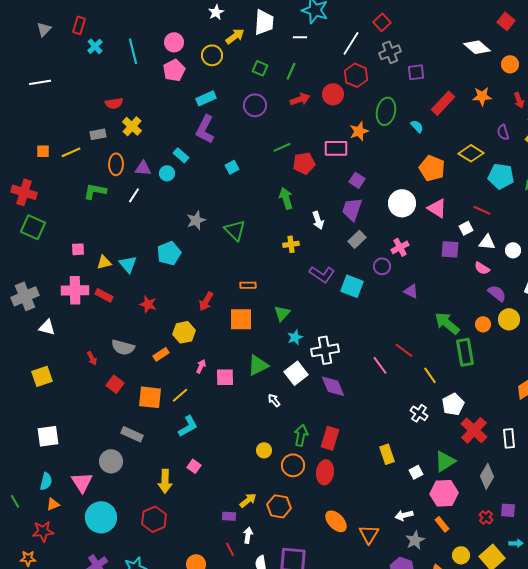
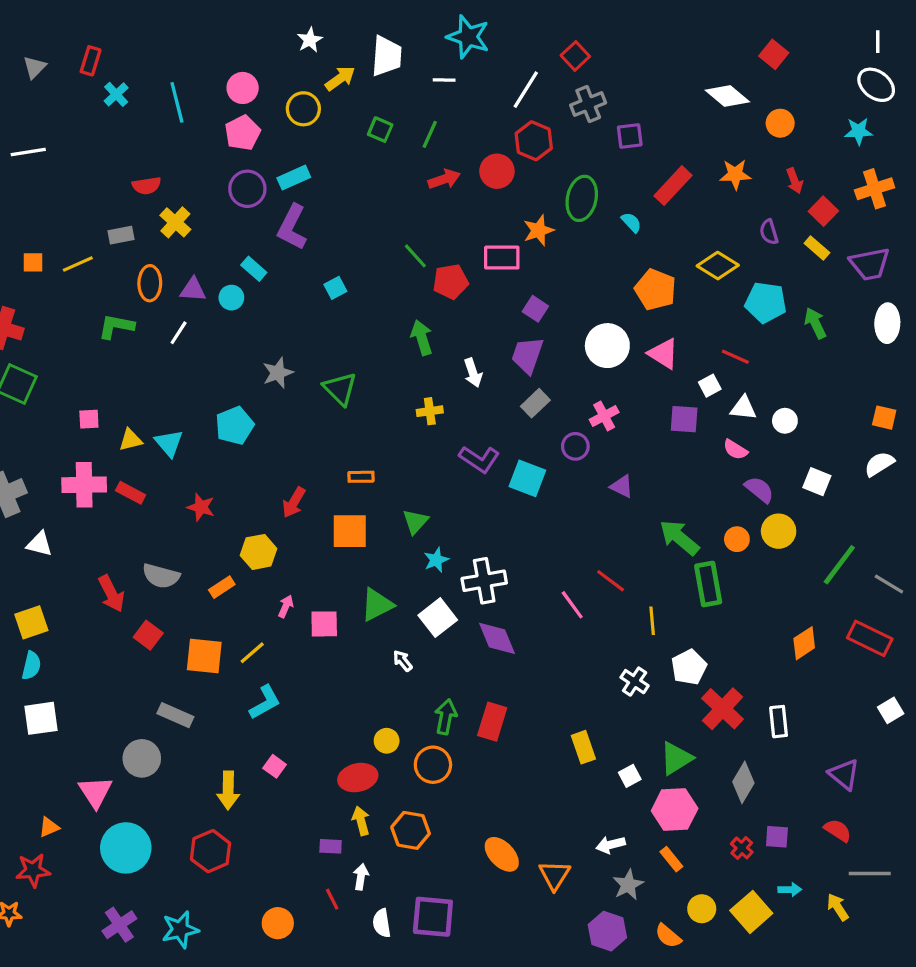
purple circle: (255, 105) -> (247, 189), moved
green line: (282, 147) -> (415, 256), turned 72
red arrow: (92, 358) -> (111, 594), size x1.6
yellow line: (430, 375) -> (652, 621), turned 30
red ellipse: (325, 472) -> (358, 778), moved, turned 70
cyan semicircle: (46, 481) -> (31, 666), moved
yellow arrow: (248, 500) -> (361, 821), turned -66

